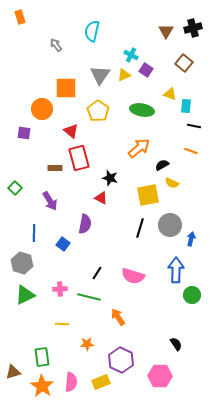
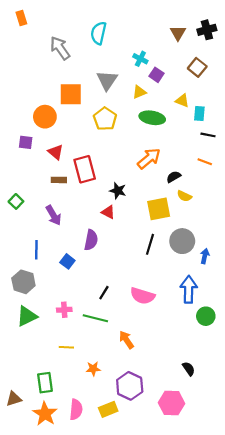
gray arrow: (56, 45) -> (60, 48), size x1.6
yellow triangle: (124, 75) -> (139, 92), moved
red triangle: (71, 131) -> (56, 152), moved

